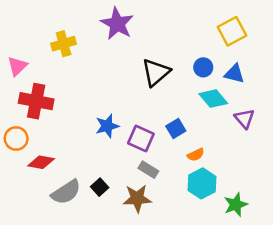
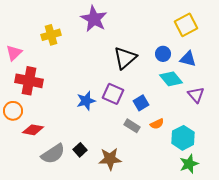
purple square: (141, 138) -> (113, 94), moved
gray rectangle: (148, 170) -> (132, 126), moved
cyan hexagon: (202, 183) -> (183, 138), moved

